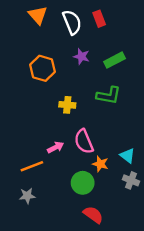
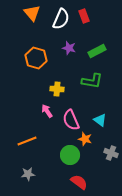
white semicircle: (72, 22) -> (61, 19), turned 45
pink arrow: (55, 147) -> (47, 111), moved, turned -96
cyan triangle: (127, 156) -> (100, 120), moved
gray star: (27, 196) -> (28, 174), moved

